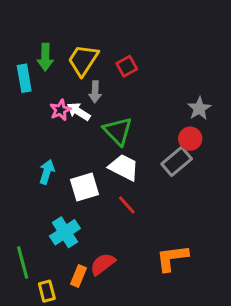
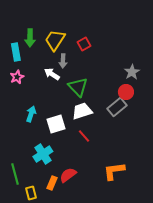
pink star: (60, 110) -> (17, 77), moved
white trapezoid: (124, 167) -> (82, 111), turned -45

